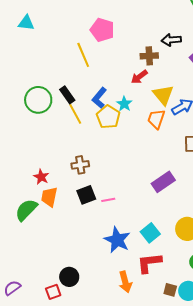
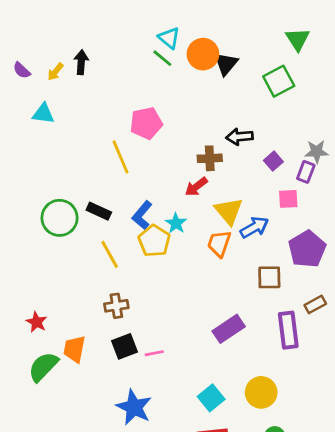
pink pentagon: (102, 30) -> (146, 123), turned -30
black rectangle: (67, 95) -> (99, 211), turned -30
yellow line: (75, 114) -> (110, 254), moved
red star: (41, 177) -> (37, 322), moved
blue star: (117, 240) -> (134, 407), moved

